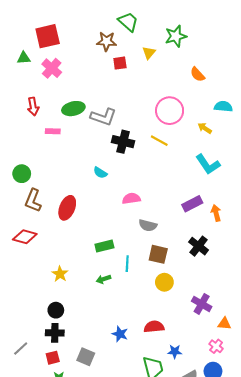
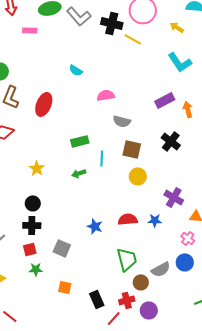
gray L-shape: (103, 117) -> (79, 16), turned 30
black cross: (123, 142) -> (112, 23), moved
blue star: (175, 352) -> (155, 220), moved

